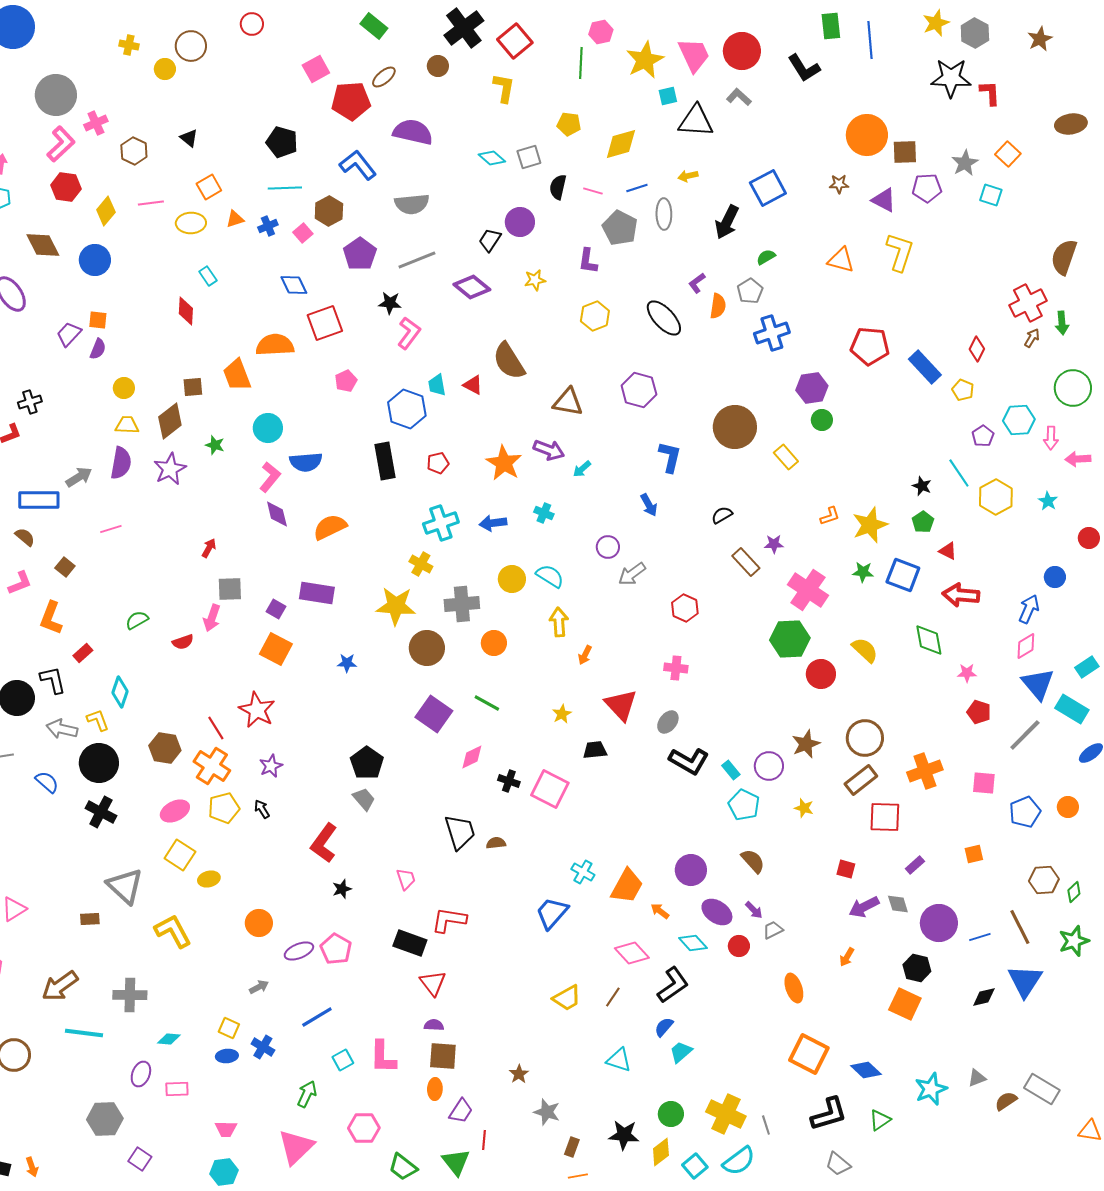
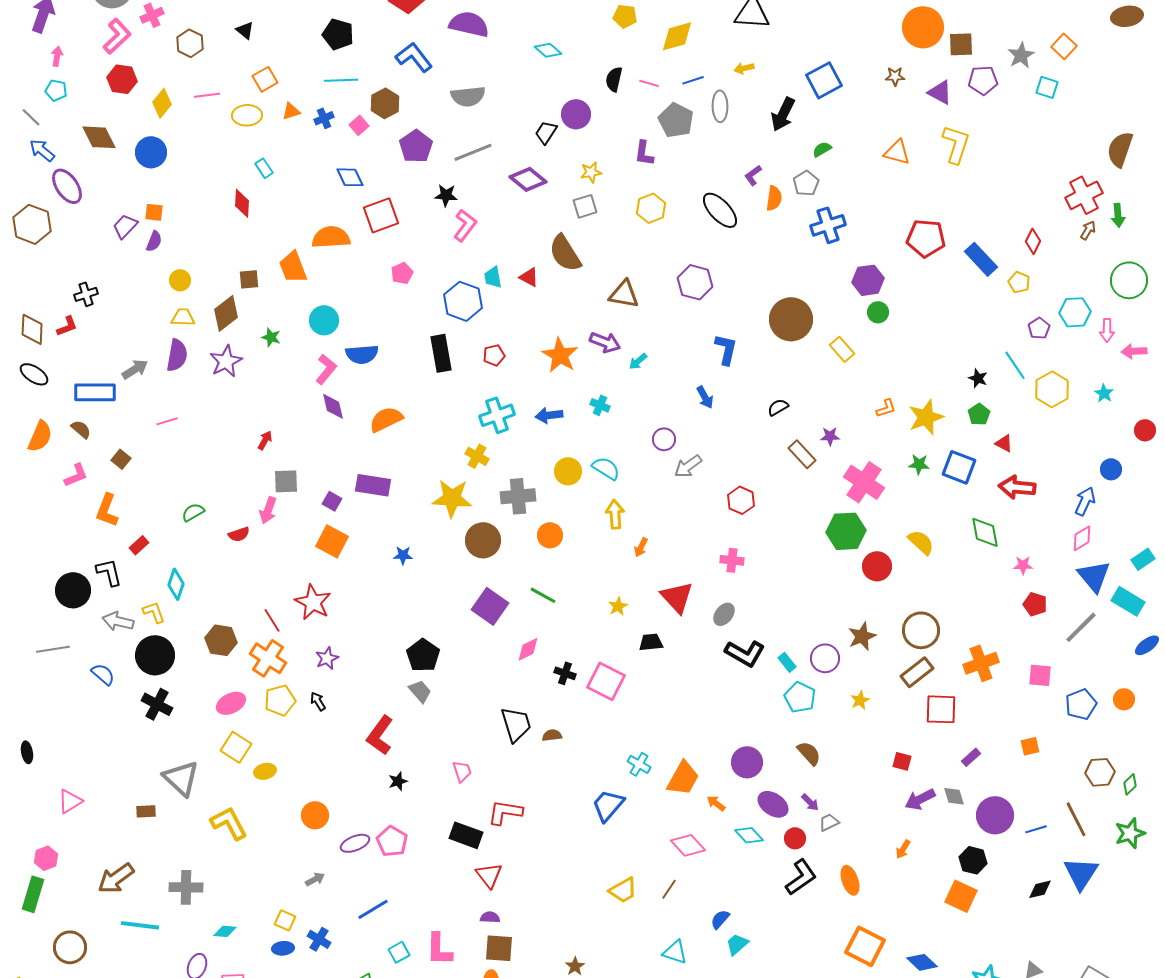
gray square: (529, 157) -> (585, 206), moved
yellow star: (804, 808) -> (860, 700), turned 30
black L-shape: (673, 985) -> (801, 877), moved

